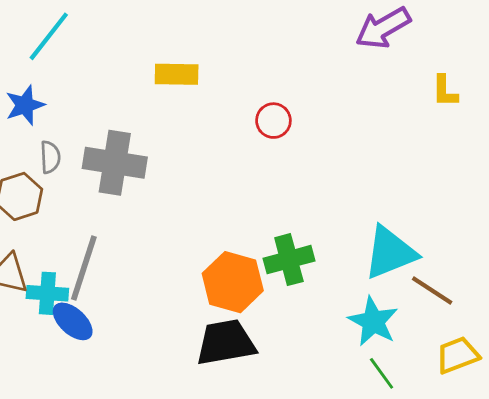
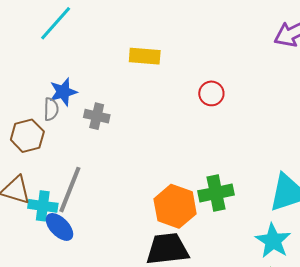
blue star: (25, 105) -> (63, 92), moved
gray cross: (115, 163) -> (97, 116), size x0.6

